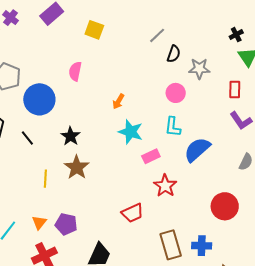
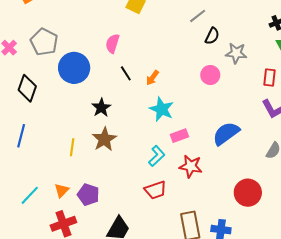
cyan L-shape: (173, 127) -> (157, 156), moved, turned -145
black line: (27, 138) -> (126, 73), moved
red star: (165, 186) -> (191, 166), turned -30

